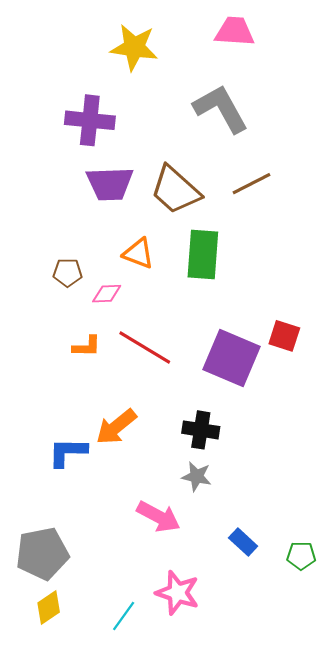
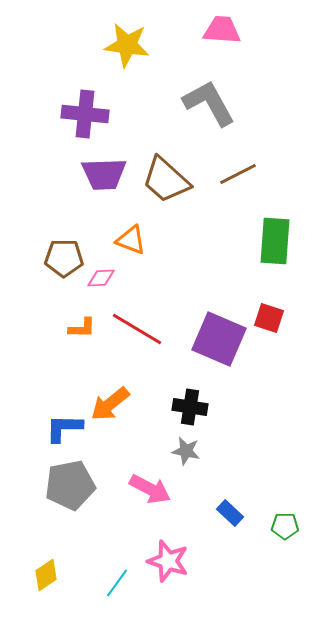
green rectangle: (203, 254) -> (275, 241), moved
brown pentagon: (68, 272) -> (64, 258), size x1.4
gray pentagon: (42, 554) -> (70, 485), moved

